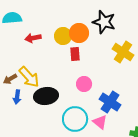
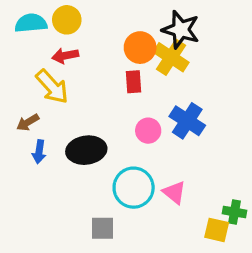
yellow circle: (63, 36) -> (67, 20), moved
yellow cross: (123, 52) -> (171, 57), moved
yellow arrow: (29, 77) -> (52, 87), moved
blue cross: (110, 102) -> (187, 121), moved

